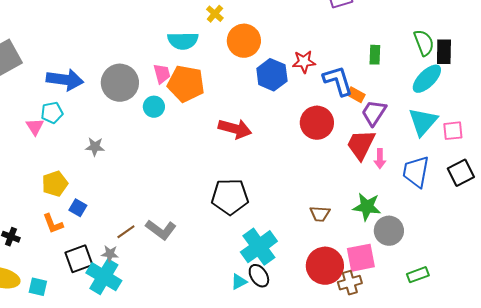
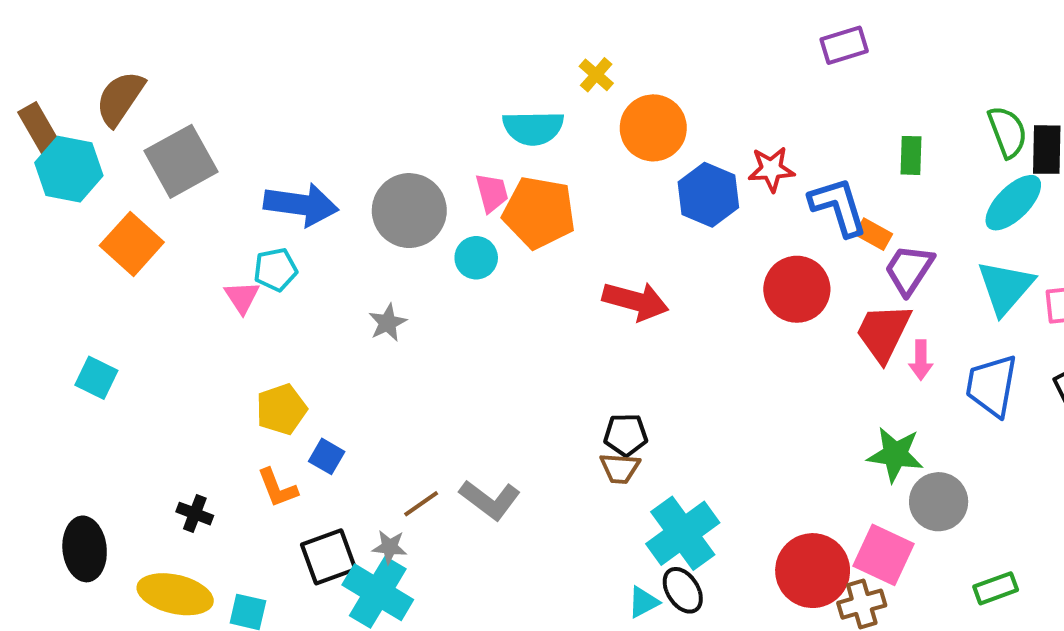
gray star: (95, 147) -> (388, 323), moved, turned -30
black pentagon: (230, 197) -> (626, 435), size x0.6
brown trapezoid: (320, 214) -> (620, 468), moved
pink square: (361, 258) -> (883, 555), turned 36

